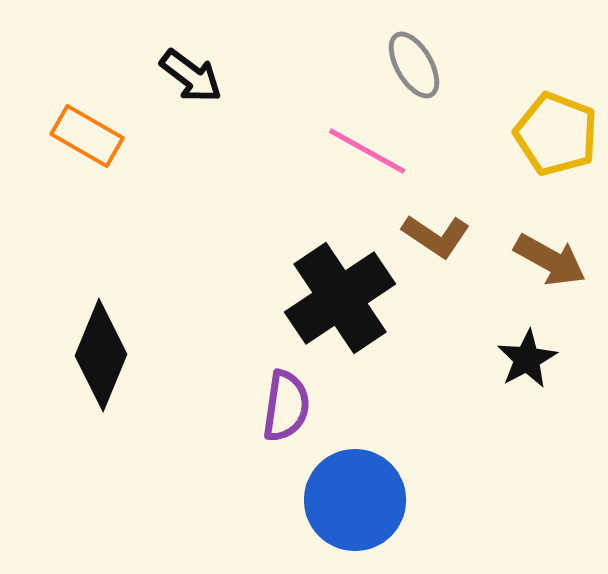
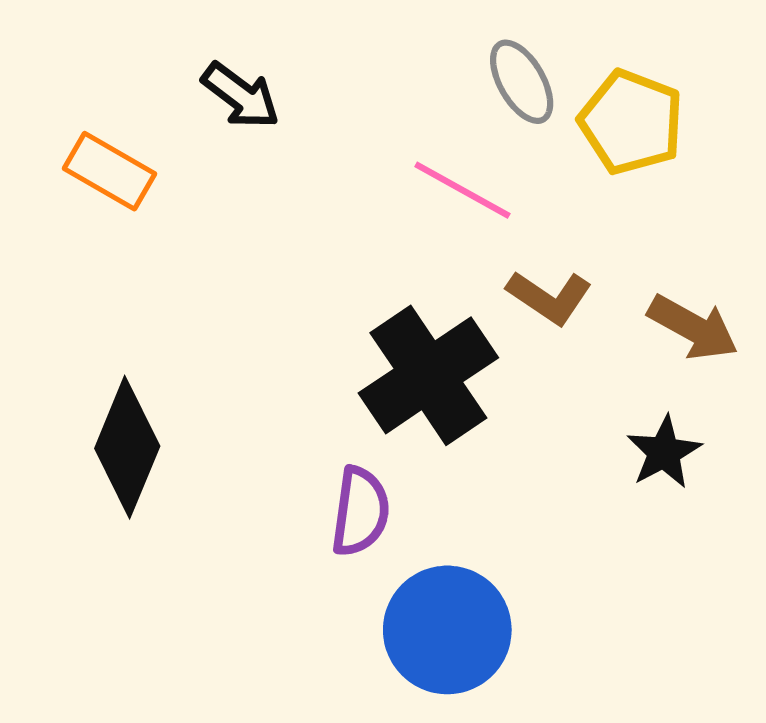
yellow pentagon: (556, 134) -> (631, 122), moved

